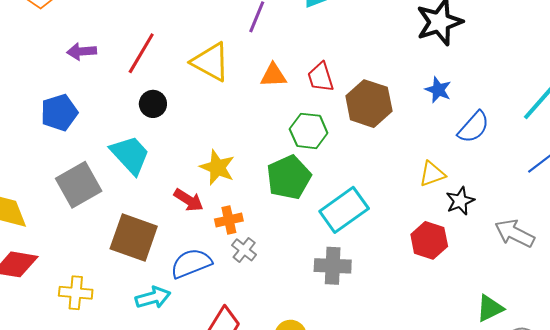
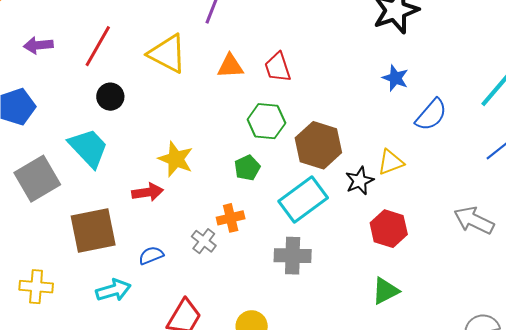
brown hexagon: (369, 104) -> (318, 145), moved
green pentagon: (289, 177) -> (247, 168), size x0.6
red arrow: (189, 200) -> (147, 192), turned -40
black star: (460, 201) -> (360, 181), moved
orange cross: (229, 220) -> (231, 218), moved
brown square: (134, 238) -> (93, 231), turned -30
blue semicircle: (191, 263) -> (151, 255), size x0.6
green triangle: (490, 308) -> (385, 291), moved

